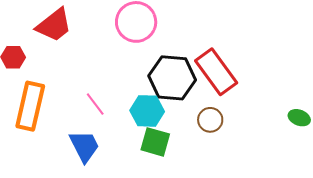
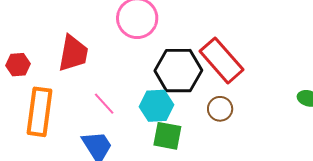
red trapezoid: (54, 25) -> (73, 53), moved, turned -36

